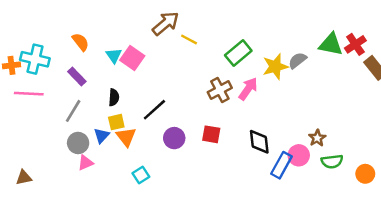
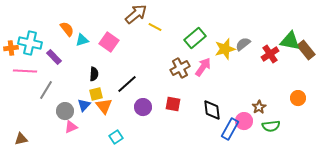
green triangle: (331, 44) -> (290, 41), moved
red cross: (355, 44) -> (270, 54), moved
cyan triangle: (114, 55) -> (82, 40), moved, turned 48
purple rectangle: (77, 76) -> (54, 57), moved
gray line: (73, 111) -> (46, 90), moved
orange circle: (365, 174) -> (298, 98), moved

